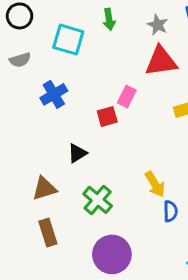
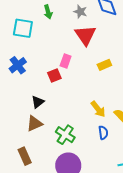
red triangle: (161, 61) -> (85, 35), turned -50
yellow arrow: (155, 184) -> (98, 109), moved
brown triangle: (44, 189) -> (34, 124), moved
green cross: (98, 200) -> (65, 135), moved

